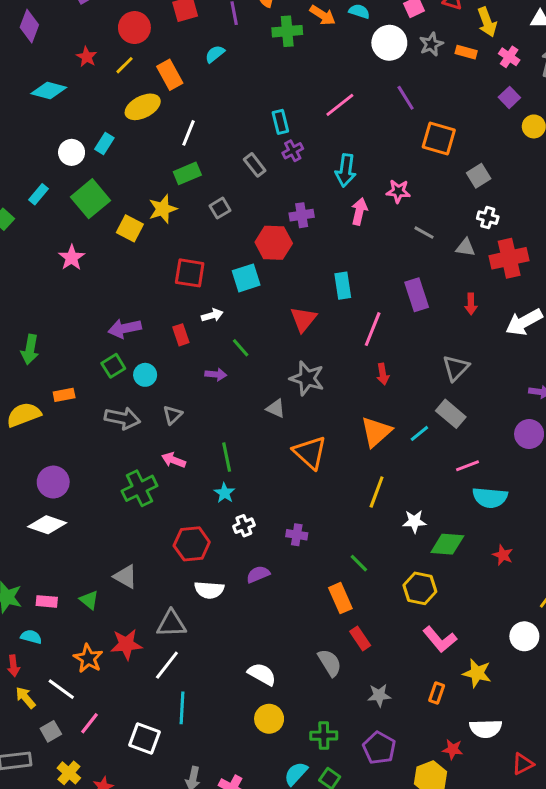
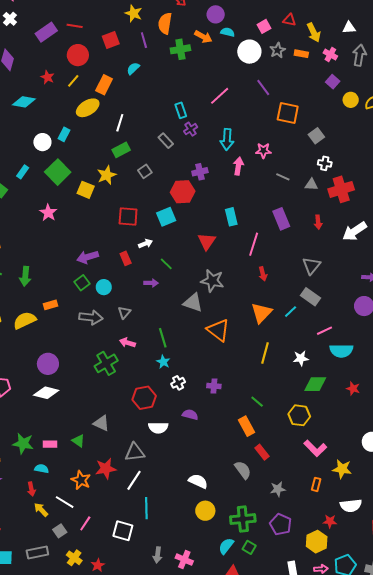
orange rectangle: (170, 75) -> (104, 85), turned 60
gray triangle: (276, 408) -> (193, 303), size x1.5
white star: (414, 521) -> (301, 358), moved
purple semicircle: (258, 574) -> (190, 415), turned 42
green cross: (324, 736) -> (243, 519), size x1.4

